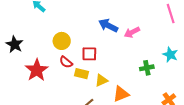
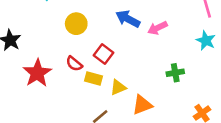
yellow circle: (62, 41) -> (76, 24), moved
red square: (89, 54) -> (103, 54), turned 35
cyan star: (170, 55) -> (206, 40), moved

